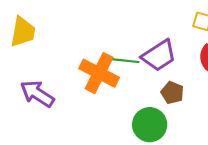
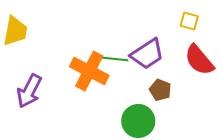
purple arrow: (37, 94) -> (29, 91), turned -96

